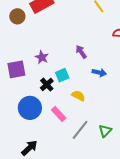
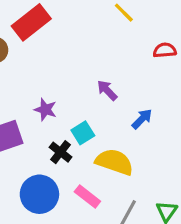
blue arrow: (99, 73) -> (142, 119), turned -48
yellow semicircle: (78, 96) -> (114, 162), size x1.6

